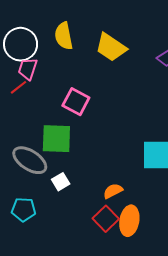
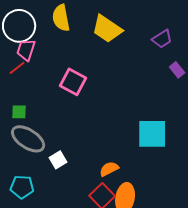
green square: (56, 139) -> (19, 112), moved, size x0.5

